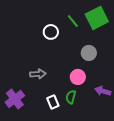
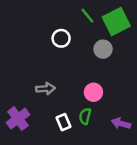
green line: (73, 21) -> (87, 16), moved
gray circle: (89, 53) -> (103, 49), moved
purple arrow: (103, 91) -> (121, 123), moved

